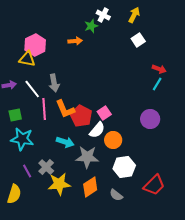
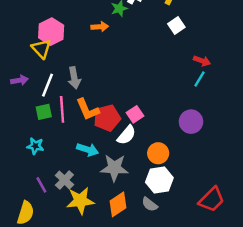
yellow triangle: (27, 59) -> (41, 49), turned 36
white line: (32, 89) -> (47, 85), turned 60
green square: (15, 115) -> (44, 112), moved
red pentagon: (81, 116) -> (107, 118), turned 30
cyan star: (22, 139) -> (35, 146), size x0.6
orange circle: (113, 140) -> (158, 153), moved
red trapezoid: (154, 185) -> (212, 199), moved
gray semicircle: (116, 195) -> (150, 204), moved

